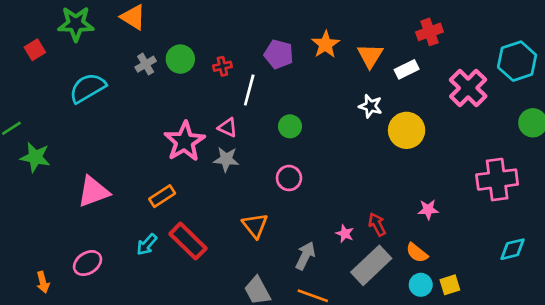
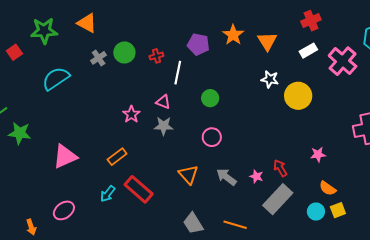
white rectangle: (407, 69) -> (308, 51), moved
pink star: (185, 141) -> (131, 114), size x0.6
orange semicircle: (417, 253) -> (328, 188), moved
gray arrow: (305, 256) -> (226, 177), moved, turned -75

